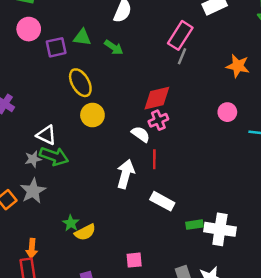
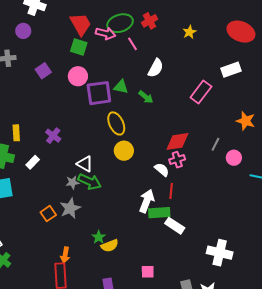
purple square: (56, 47) -> (99, 93), size x1.5
gray line: (182, 56) -> (215, 144), moved
green rectangle: (194, 225) -> (159, 213), moved, size x1.5

